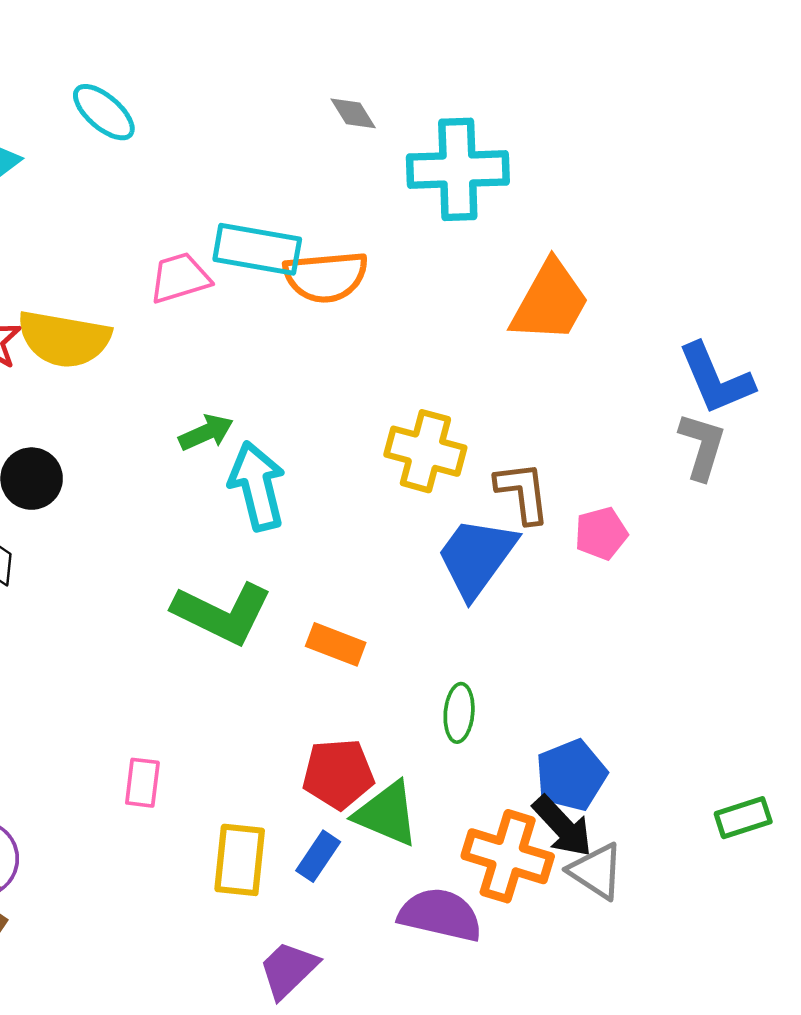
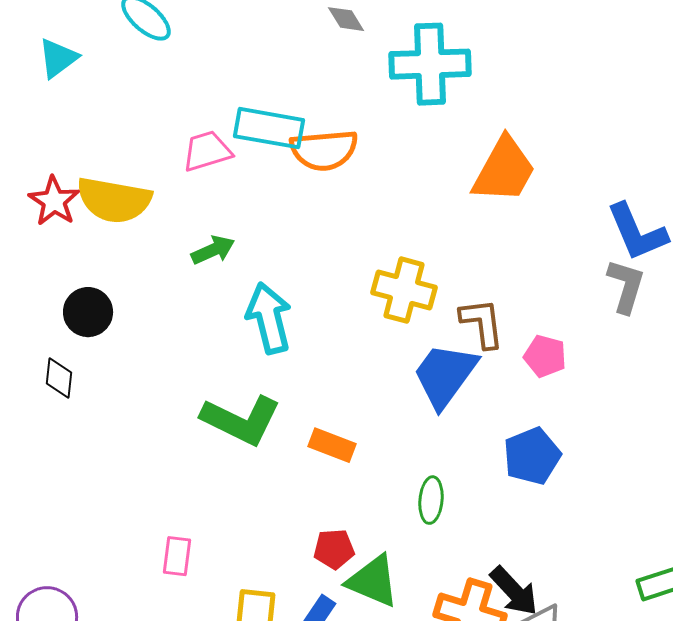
green arrow: (206, 432) -> (213, 250), moved
pink pentagon: (601, 533) -> (545, 356), turned 30
red pentagon: (338, 774) -> (334, 549), size x0.7
blue pentagon: (571, 775) -> (532, 456), moved

